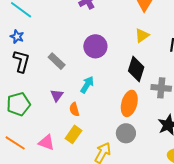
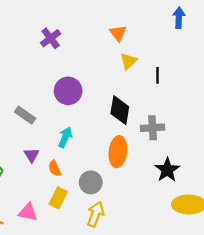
yellow triangle: (142, 35) -> (129, 61), moved
gray circle: (126, 133) -> (91, 182), moved

